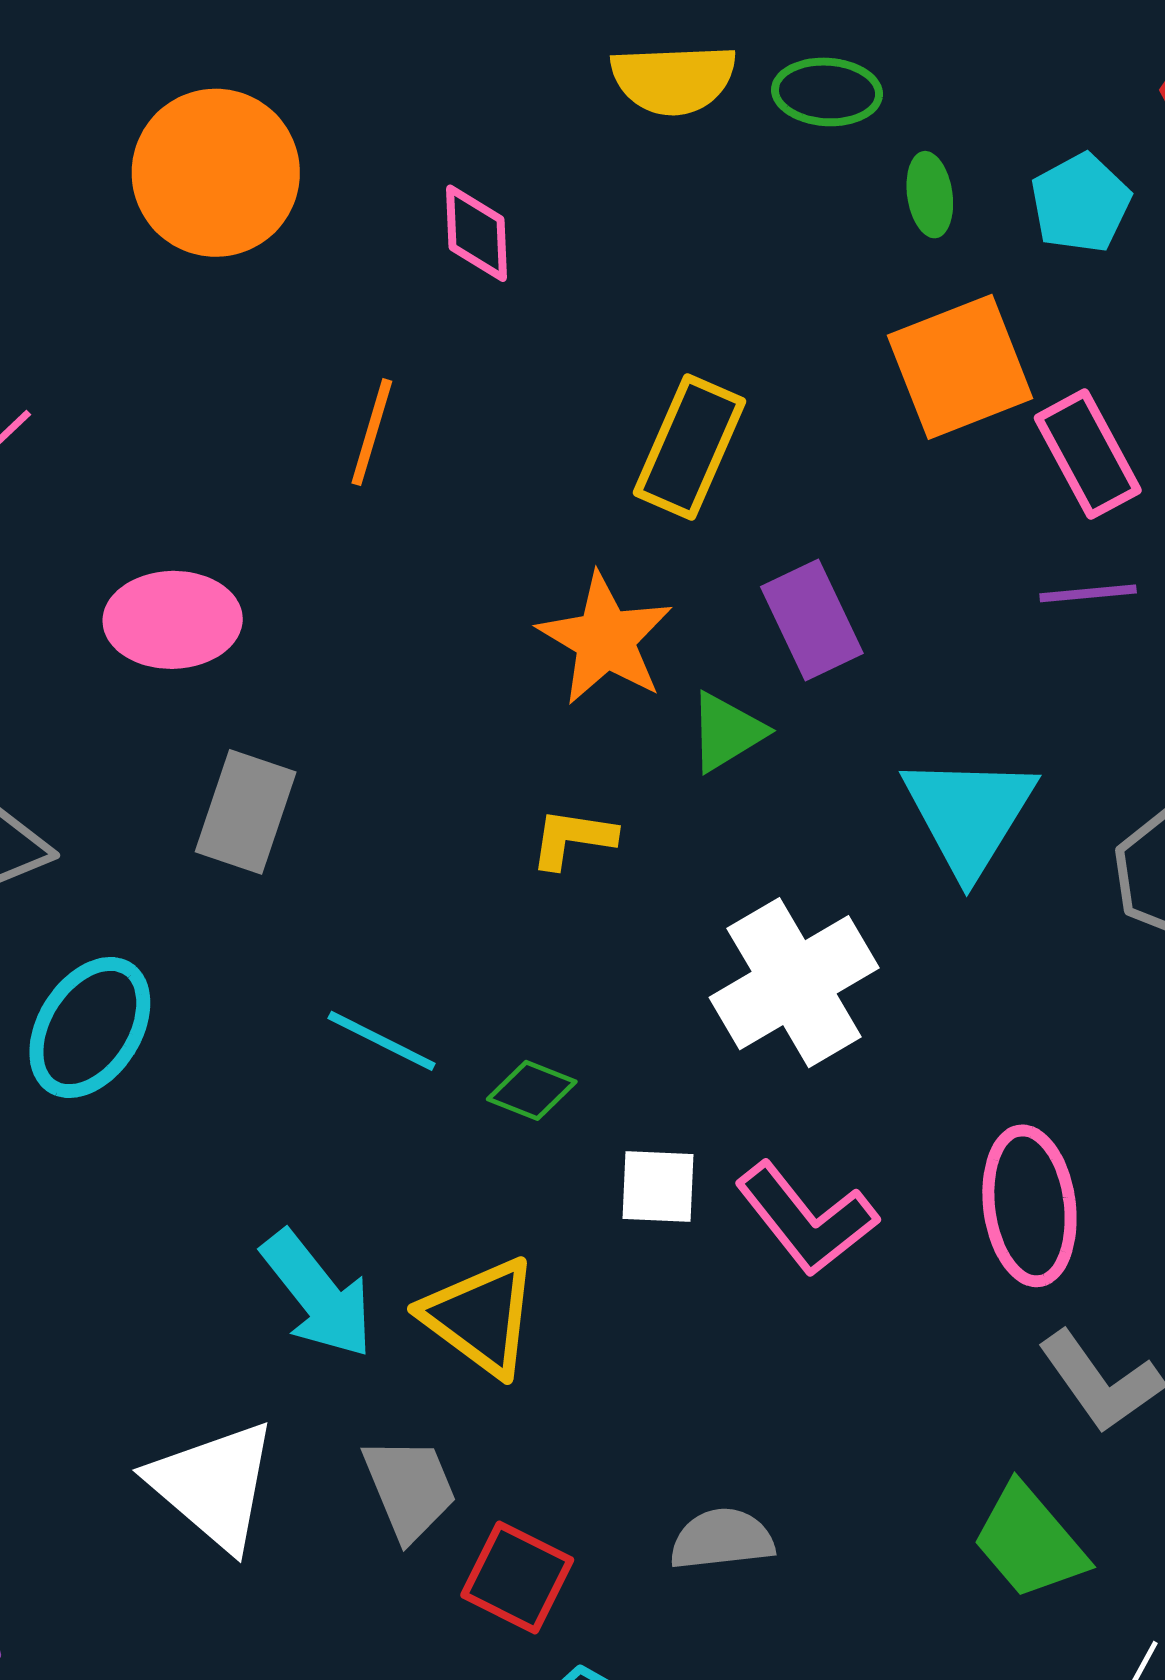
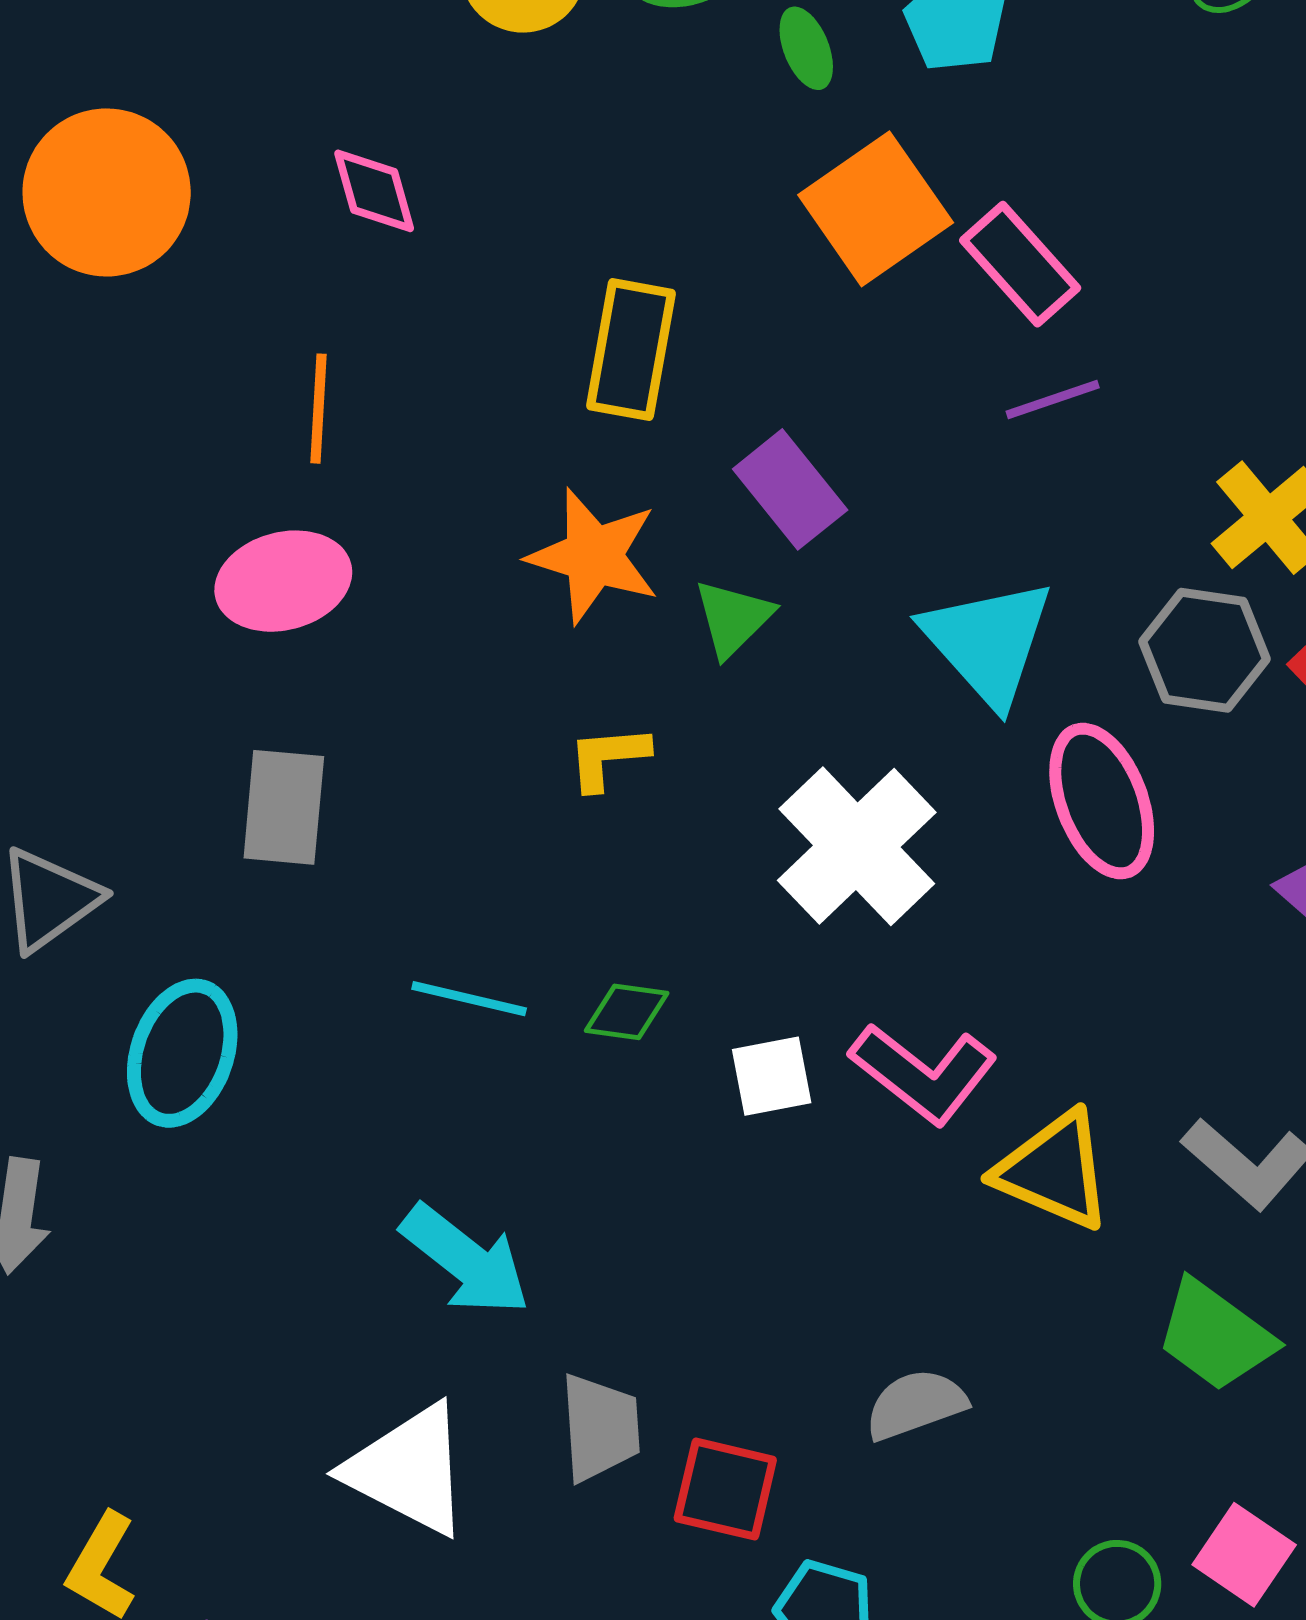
pink ellipse: (173, 620) -> (283, 581), moved
pink ellipse: (1029, 1206) -> (1102, 801), moved
yellow triangle: (480, 1317) -> (1054, 1171), moved
gray trapezoid: (410, 1488) -> (600, 1428), turned 32

